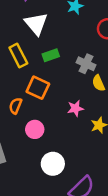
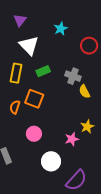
yellow rectangle: (18, 56) -> (16, 73), turned 42
orange semicircle: (16, 106) -> (15, 107), moved
pink star: (75, 108) -> (72, 139), moved

